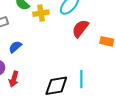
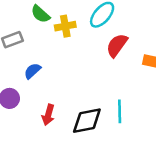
red arrow: (14, 79) -> (48, 115), moved

